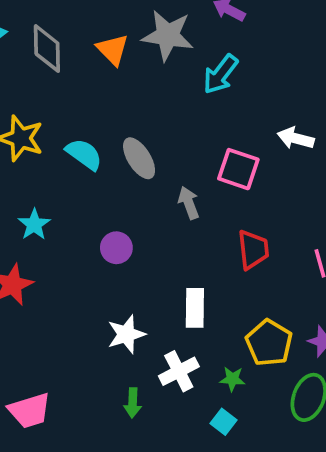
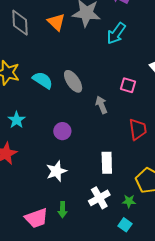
pink square: (238, 169) -> (128, 85), size x0.7
white star: (126, 334) -> (56, 171), moved
green arrow: (133, 403) -> (62, 210), moved
pink trapezoid: (30, 411) -> (36, 218), moved

